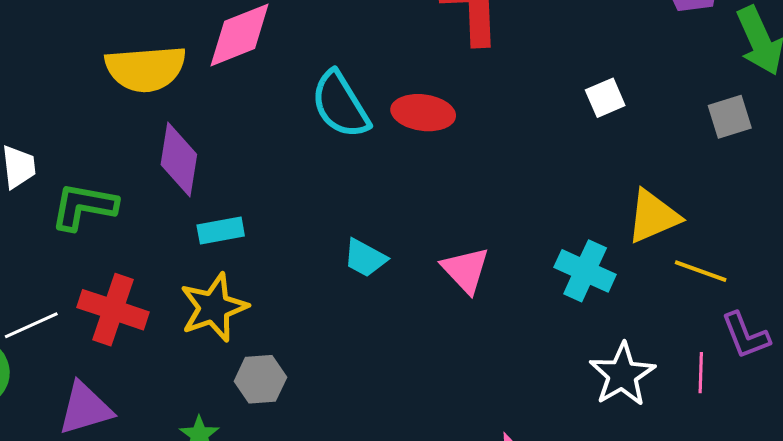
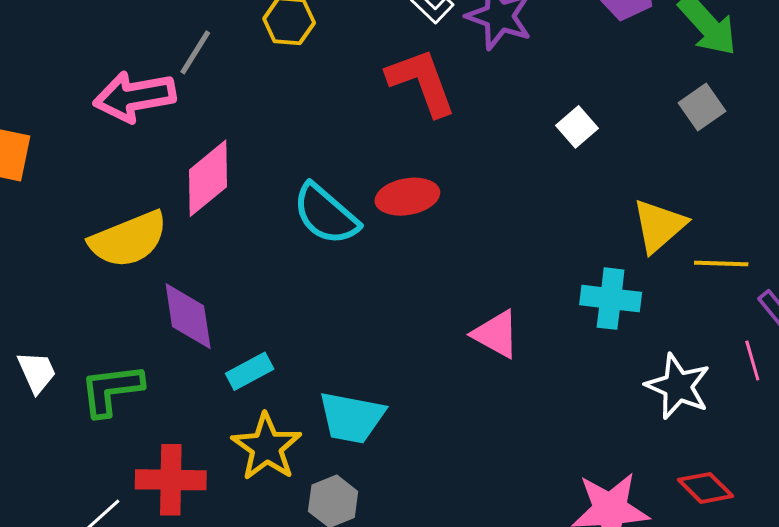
cyan trapezoid: (365, 258) -> (352, 418), moved, size x1.5

